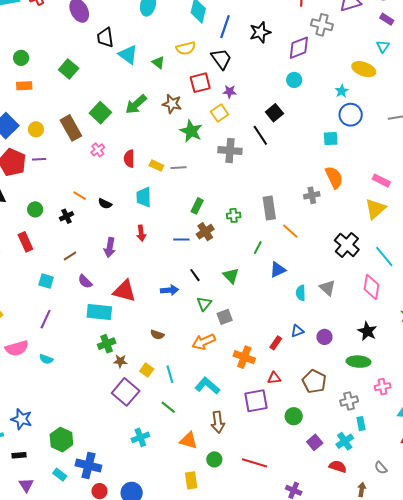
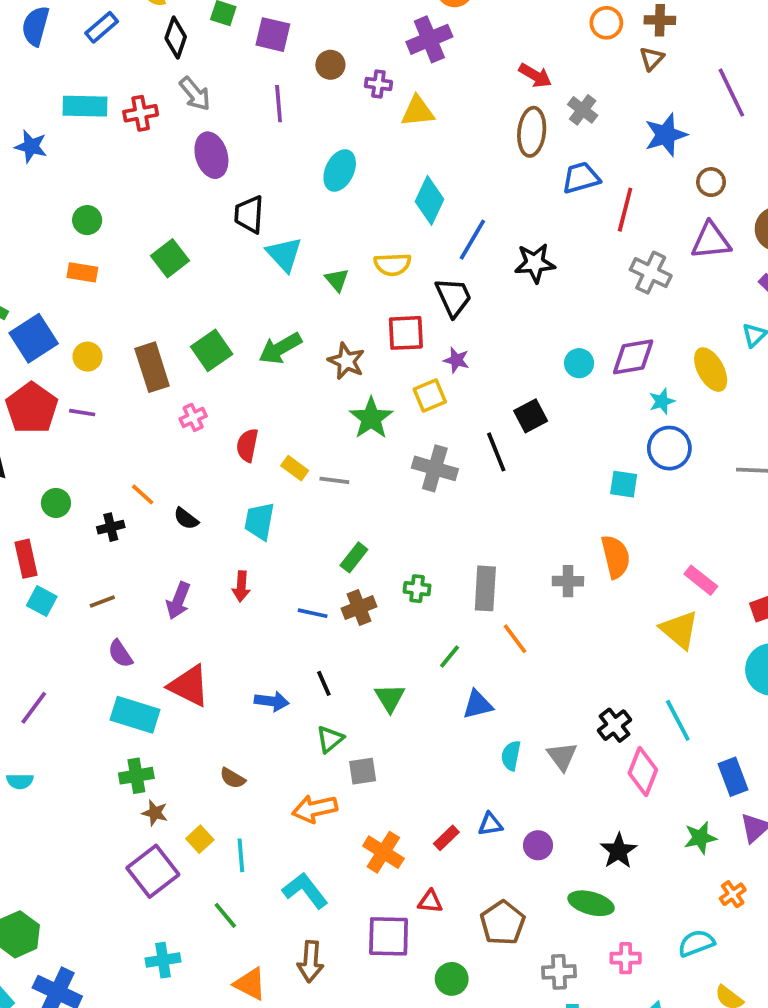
purple diamond: (299, 48) -> (633, 357), moved
yellow ellipse: (364, 69) -> (711, 370), turned 30
yellow triangle: (375, 209) -> (679, 630), turned -50
black cross: (347, 245) -> (614, 725), moved, size x0.7
cyan square: (46, 281) -> (42, 601), moved
cyan semicircle: (46, 359) -> (20, 781), turned -32

